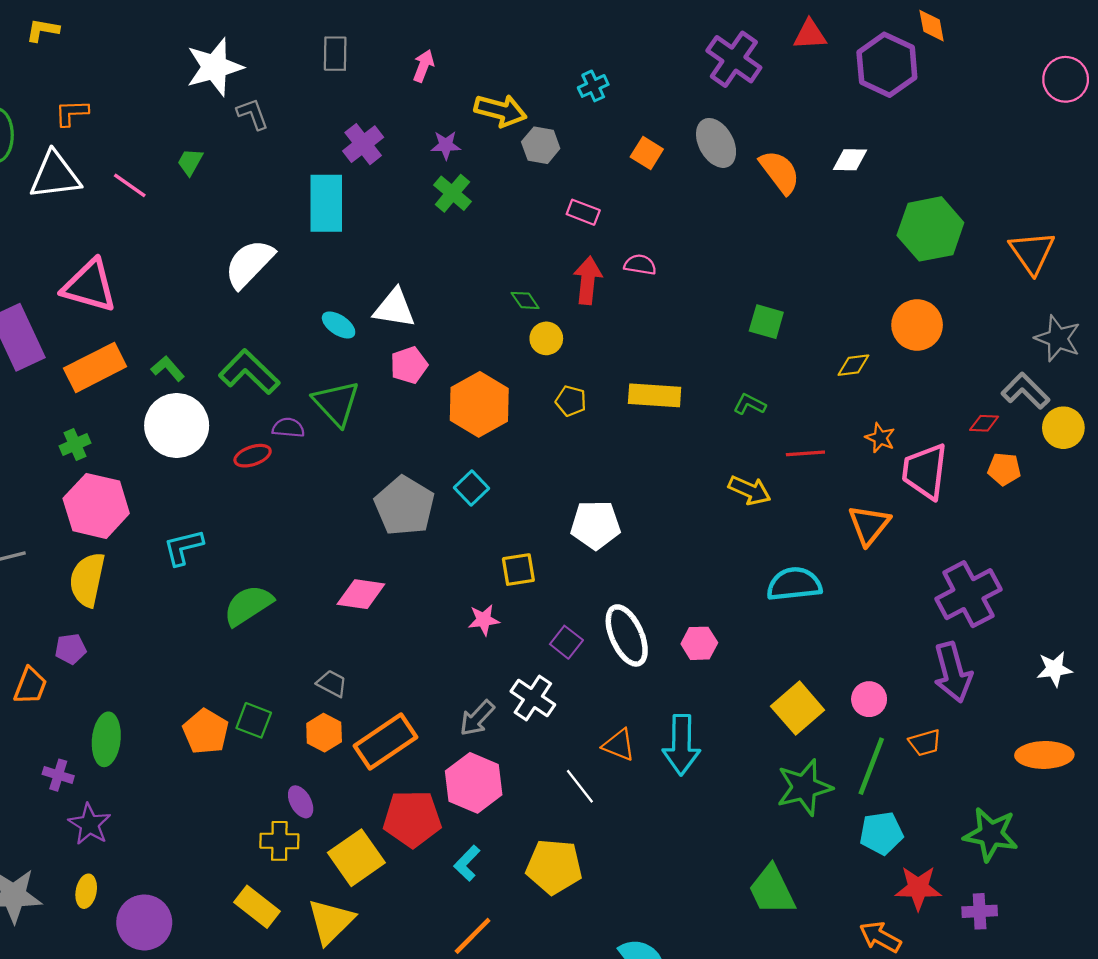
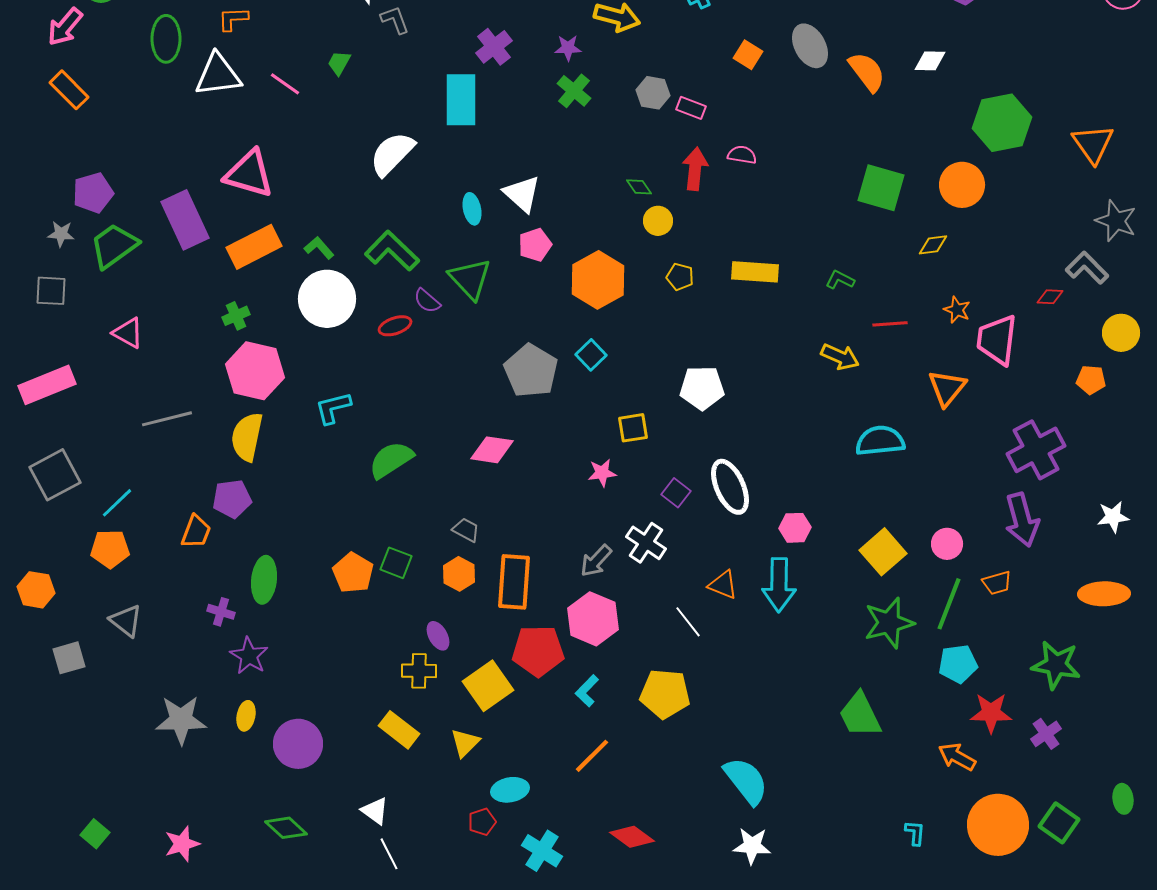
gray hexagon: (541, 145) -> (653, 93), moved
white triangle: (394, 308) -> (522, 194), turned 33
green square: (766, 322) -> (881, 188), moved, size x1.5
cyan ellipse: (339, 325) -> (472, 209), turned 44
orange circle: (917, 325) -> (962, 185), moved
purple semicircle: (288, 428) -> (427, 301), turned -144
yellow circle: (1063, 428) -> (1121, 333), moved
orange pentagon: (1004, 469) -> (1091, 380), moved
pink hexagon: (699, 643) -> (795, 528), moved
purple pentagon: (71, 649) -> (232, 499), size x1.4
orange rectangle: (385, 742) -> (514, 582), turned -52
purple cross: (980, 911) -> (1046, 734), turned -32
yellow triangle: (331, 921) -> (465, 743), size x0.7

